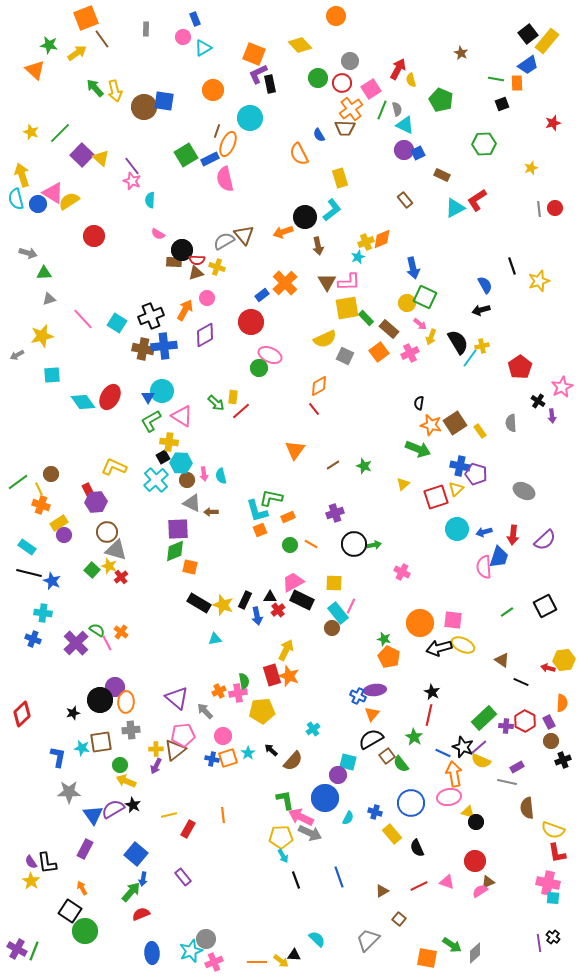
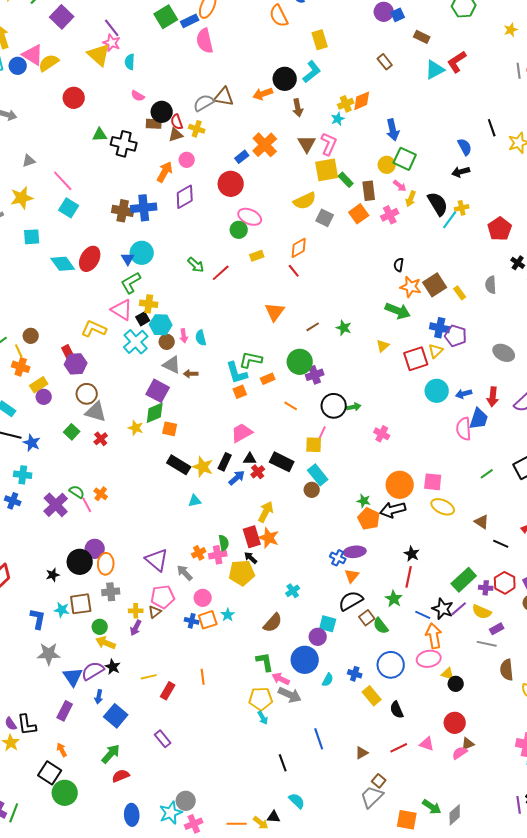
yellow triangle: (101, 158) -> (99, 55), moved, size x1.4
brown triangle: (244, 235) -> (224, 97), turned -40
red semicircle: (197, 260) -> (177, 122), turned 70
green triangle: (44, 273) -> (100, 135), moved
pink L-shape: (349, 282) -> (329, 144), turned -65
black cross: (151, 316) -> (124, 144), moved, turned 35
cyan square: (117, 323) -> (69, 208), moved
brown rectangle: (389, 329) -> (369, 191), turned 42
yellow rectangle: (233, 397) -> (257, 256), moved, turned 64
pink triangle: (182, 416) -> (122, 310), moved
purple square: (178, 529) -> (158, 391), turned 30
green circle: (290, 545) -> (300, 362), moved, size x1.6
yellow star: (109, 566) -> (136, 428), moved
pink trapezoid: (293, 582) -> (242, 433), moved
pink line: (351, 606) -> (322, 434), moved
blue arrow: (257, 616) -> (237, 478), turned -120
black arrow: (439, 648) -> (393, 510), moved
brown triangle: (175, 750) -> (155, 612), size x0.6
black arrow: (271, 750) -> (251, 558), moved
yellow semicircle: (481, 761) -> (482, 612), moved
pink arrow: (301, 817) -> (281, 679), size x0.7
blue arrow: (143, 879) -> (99, 697), moved
black line: (296, 880) -> (283, 763), moved
gray trapezoid: (368, 940) -> (372, 797), moved

